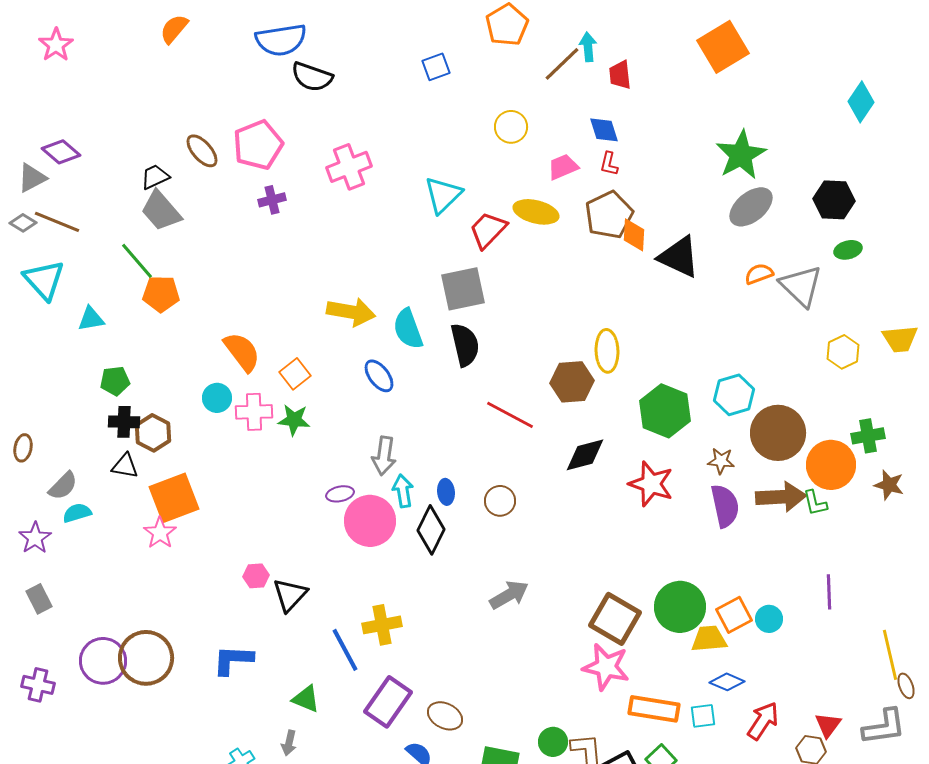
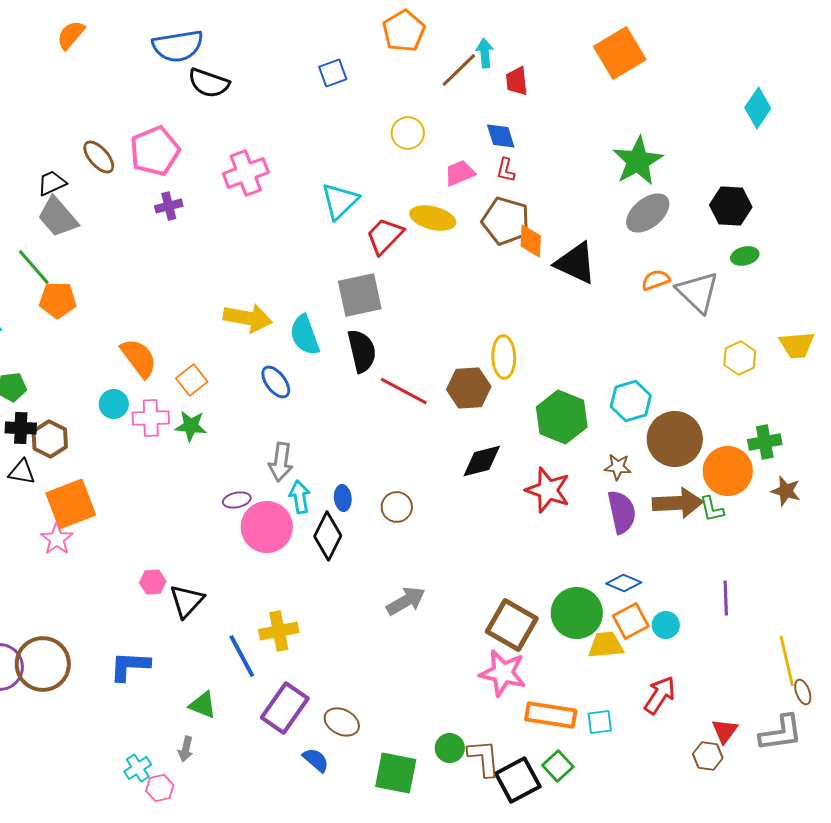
brown pentagon: (609, 215) -> (506, 221), turned -30
red line: (510, 415) -> (404, 391), moved
blue diamond: (727, 682) -> (624, 583), moved
red arrow: (763, 721) -> (660, 695), moved

